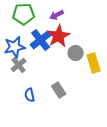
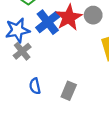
gray circle: (76, 53) -> (93, 15), moved
gray rectangle: (59, 90) -> (69, 91), moved, turned 56

